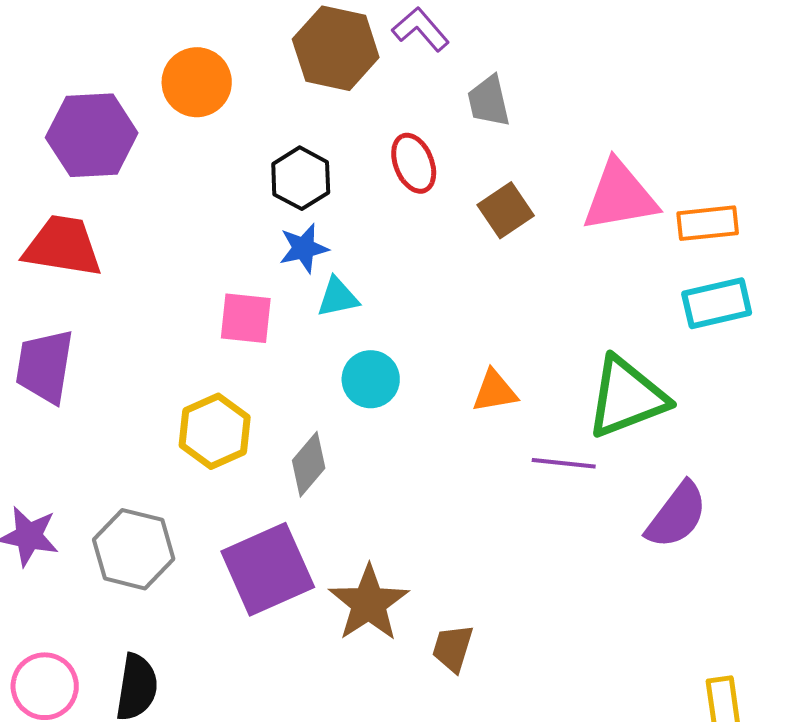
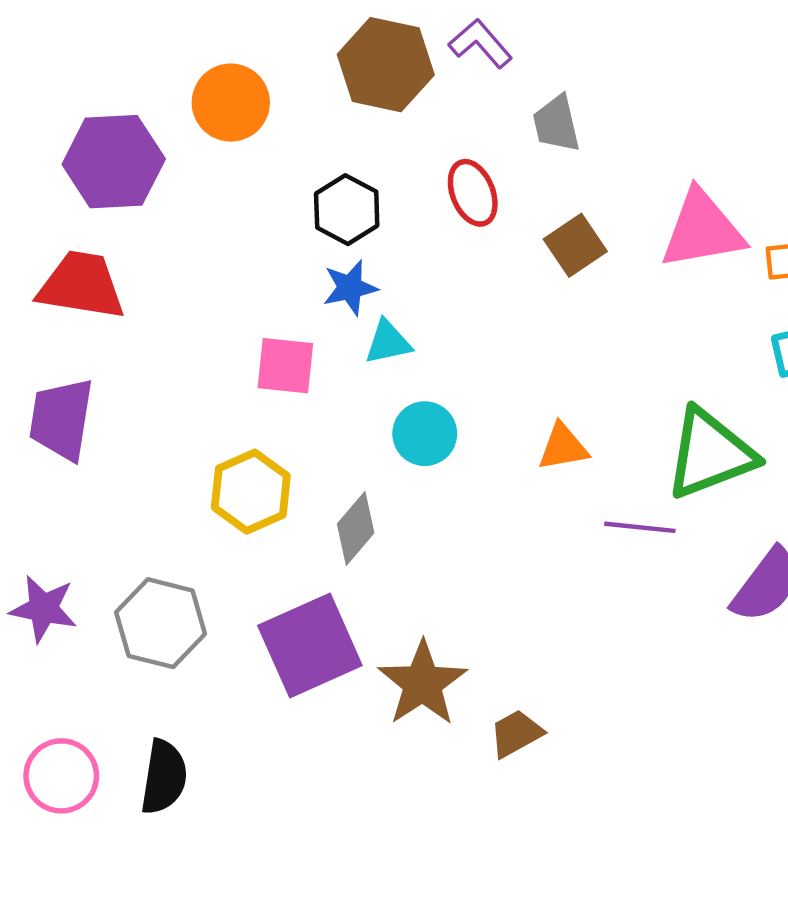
brown trapezoid: (453, 648) -> (516, 734), turned 44

